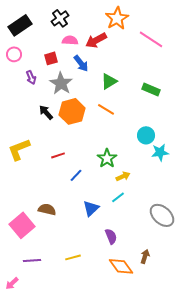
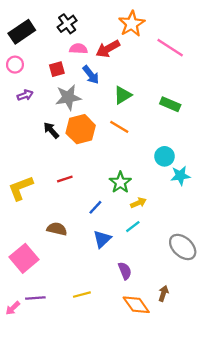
purple arrow: (31, 77) -> (25, 95), moved, turned -88
gray star: (61, 83) -> (68, 97), turned 30
yellow L-shape: (19, 149) -> (21, 188), moved
blue line: (76, 175) -> (95, 207), moved
brown semicircle: (47, 209) -> (57, 229), moved
pink arrow: (12, 283) -> (13, 308), moved

